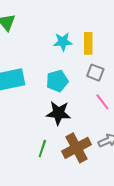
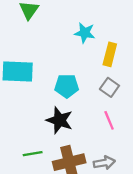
cyan star: (63, 42) -> (85, 33), moved
green line: (42, 149) -> (33, 154), turned 48

